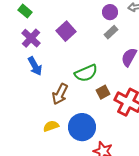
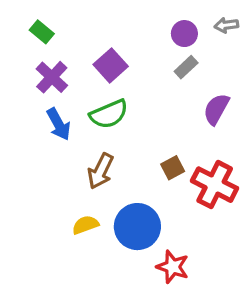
green semicircle: (86, 73) -> (109, 114), moved

